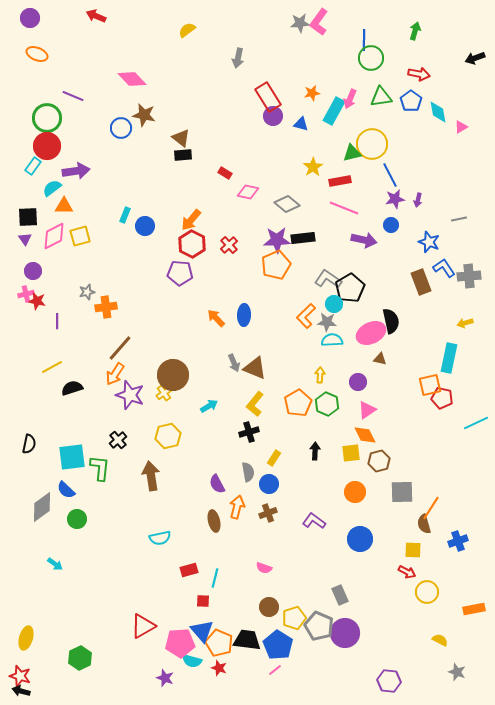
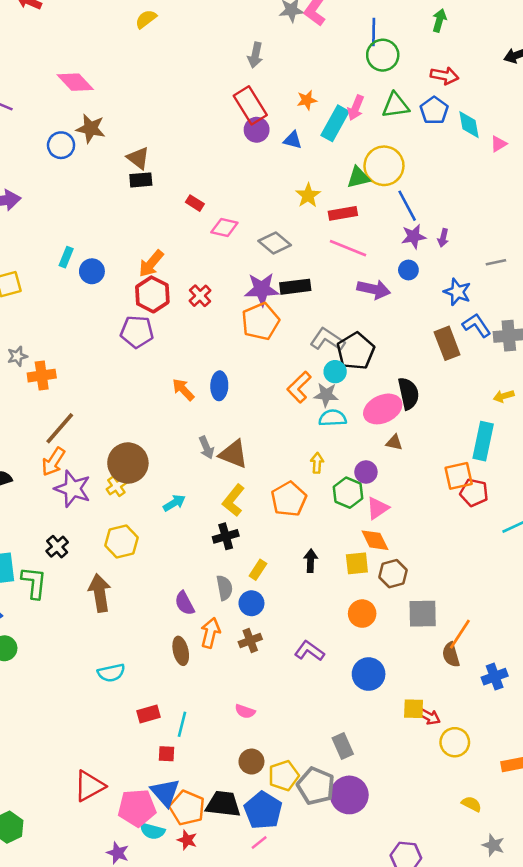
gray arrow: (238, 58) -> (255, 55), moved
green hexagon: (327, 404) -> (348, 493), moved
yellow square: (413, 550) -> (414, 709), moved

